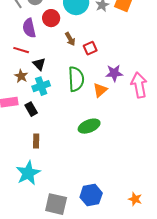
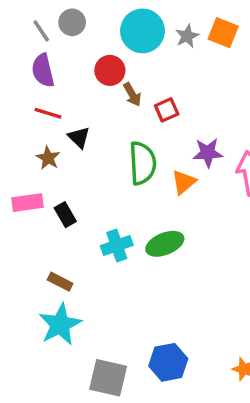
red circle: (51, 18) -> (110, 70), moved
purple semicircle: (29, 28) -> (43, 70), moved
cyan cross: (41, 86) -> (117, 246), moved
brown rectangle: (36, 141) -> (60, 282), moved, turned -64

